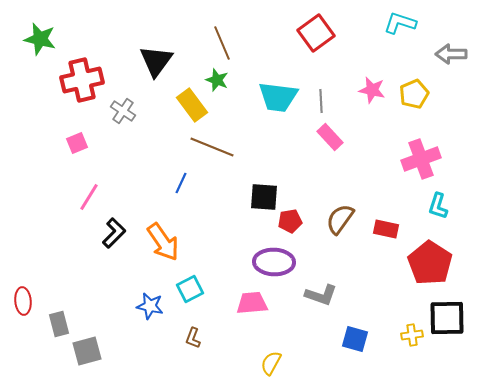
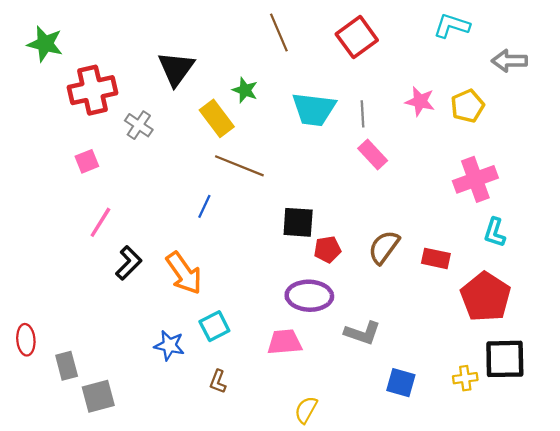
brown line: (222, 43) -> (279, 33), moved

